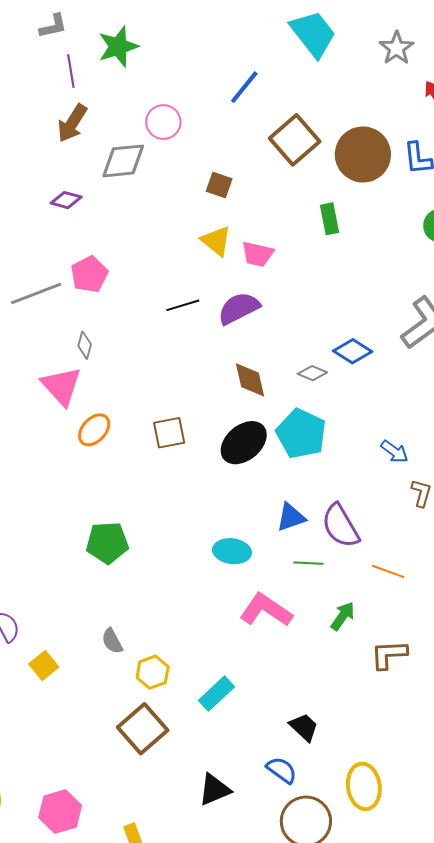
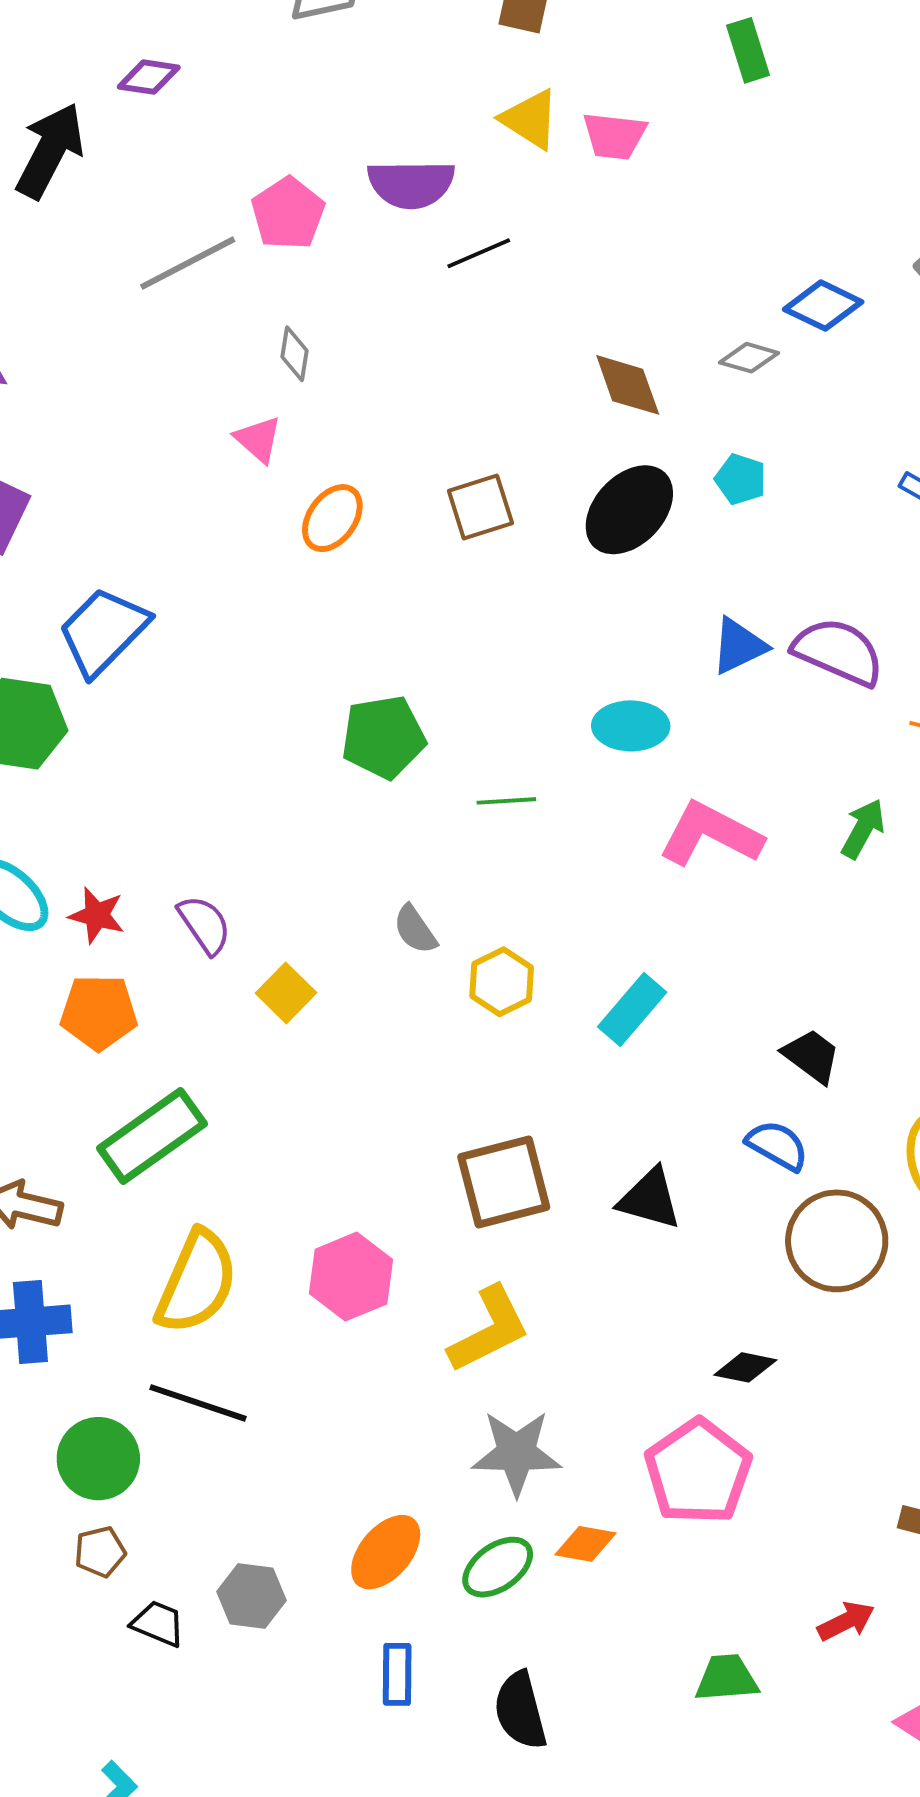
purple diamond: (66, 200) -> (149, 77), moved
purple semicircle: (239, 308) -> (411, 184), moved, turned -147
pink triangle: (61, 386) -> (258, 439), size x0.6
cyan pentagon: (301, 434) -> (741, 479), size x0.5
purple semicircle: (340, 526) -> (838, 652), turned 150
green line: (308, 563) -> (506, 801), moved
brown square: (143, 729) -> (504, 1182), moved, turned 33
black triangle: (214, 790) -> (650, 1199), turned 45

